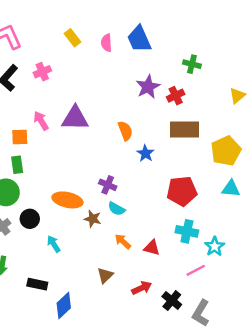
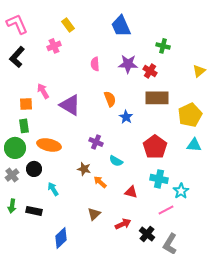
pink semicircle: (106, 43) -> (95, 64), moved
pink cross: (42, 72) -> (54, 46), moved
purple star: (148, 87) -> (128, 64), turned 30
red cross: (176, 96) -> (150, 71), turned -32
purple triangle: (75, 118) -> (70, 105), moved, turned 30
red pentagon: (182, 191) -> (155, 147), turned -30
orange ellipse: (67, 200) -> (49, 145), moved
cyan semicircle: (117, 209) -> (116, 161), moved
orange arrow: (123, 241) -> (100, 182), moved
black rectangle: (37, 284) -> (34, 211), moved

